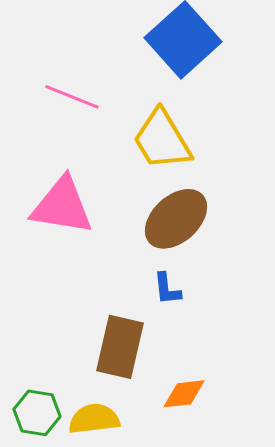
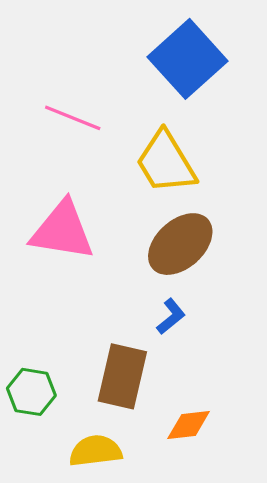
blue L-shape: (167, 289) -> (171, 316), turned -123
green hexagon: (37, 413) -> (31, 392), moved

